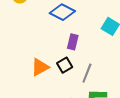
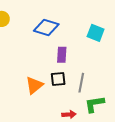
black square: (65, 65) -> (58, 79), turned 35

